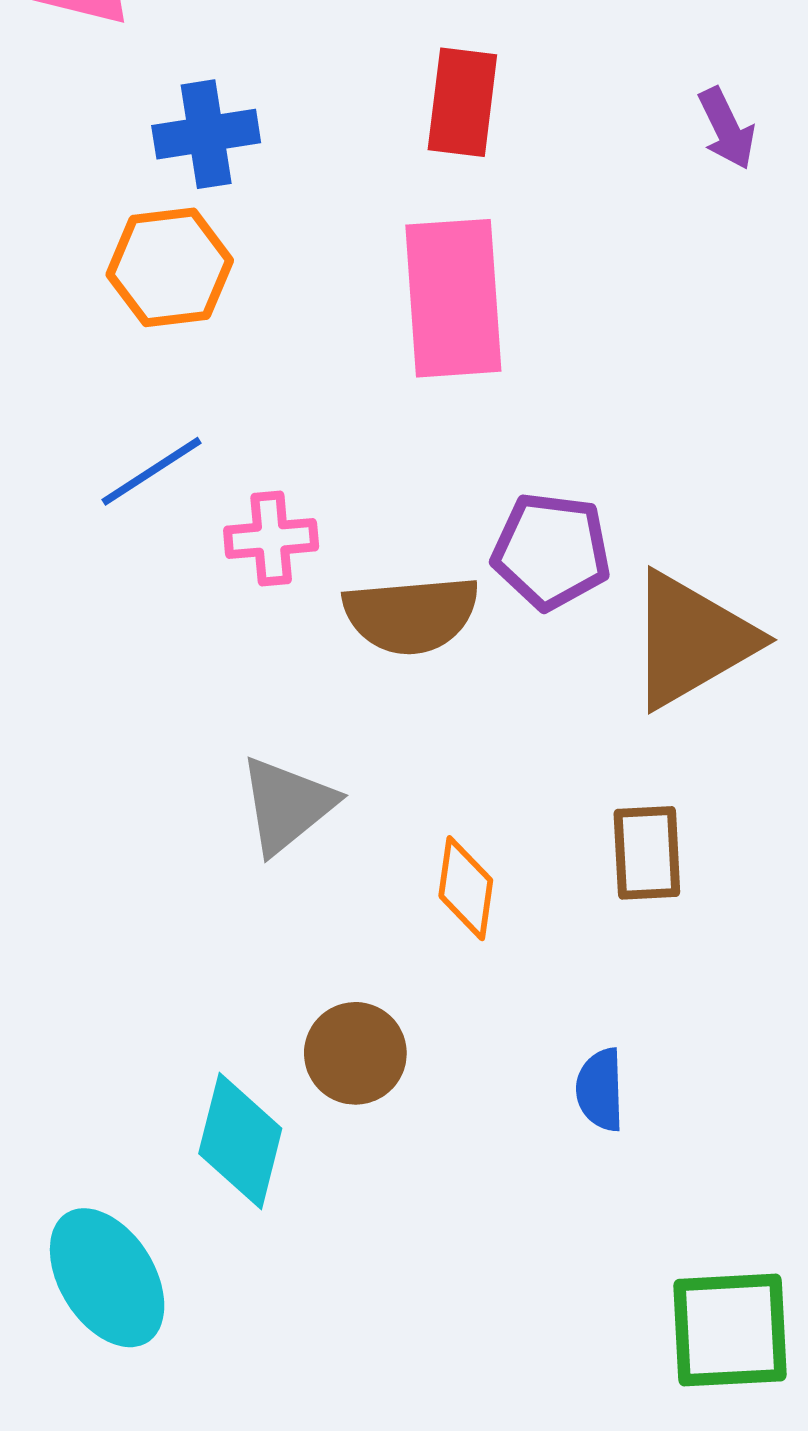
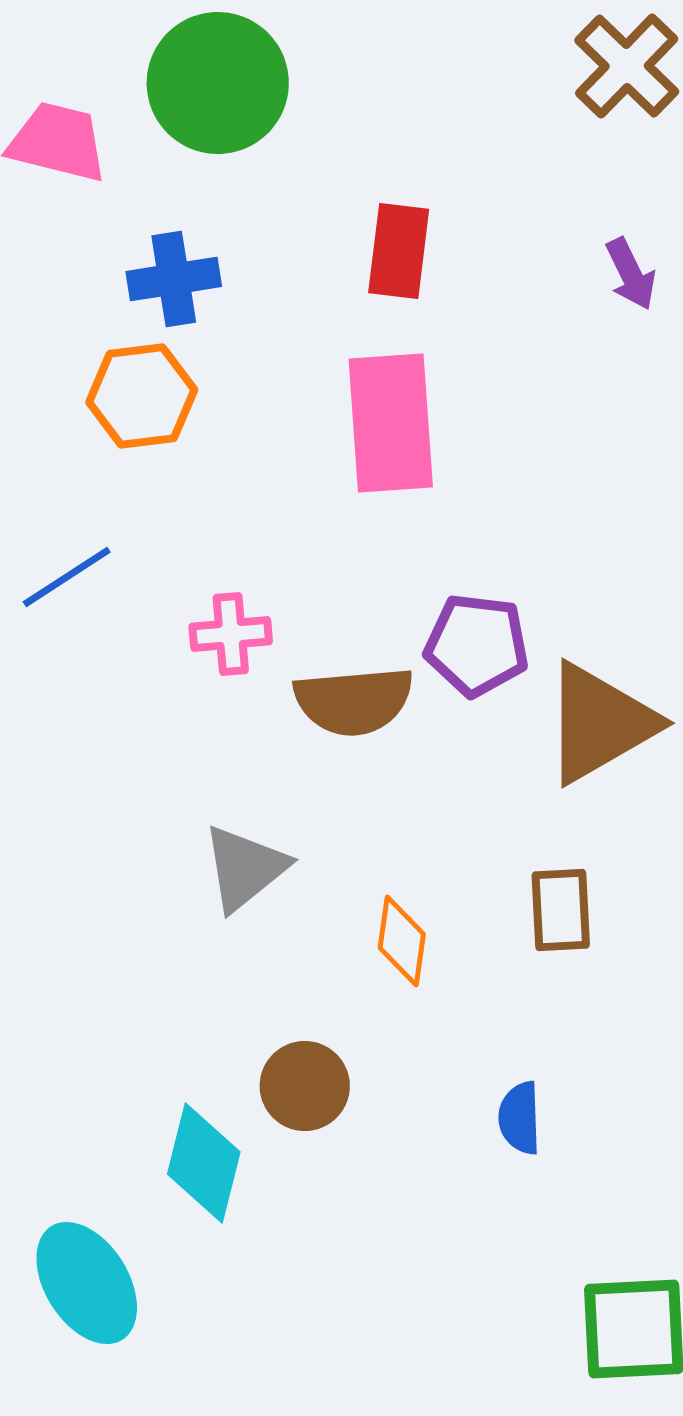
blue line: (151, 471) -> (67, 577), moved

